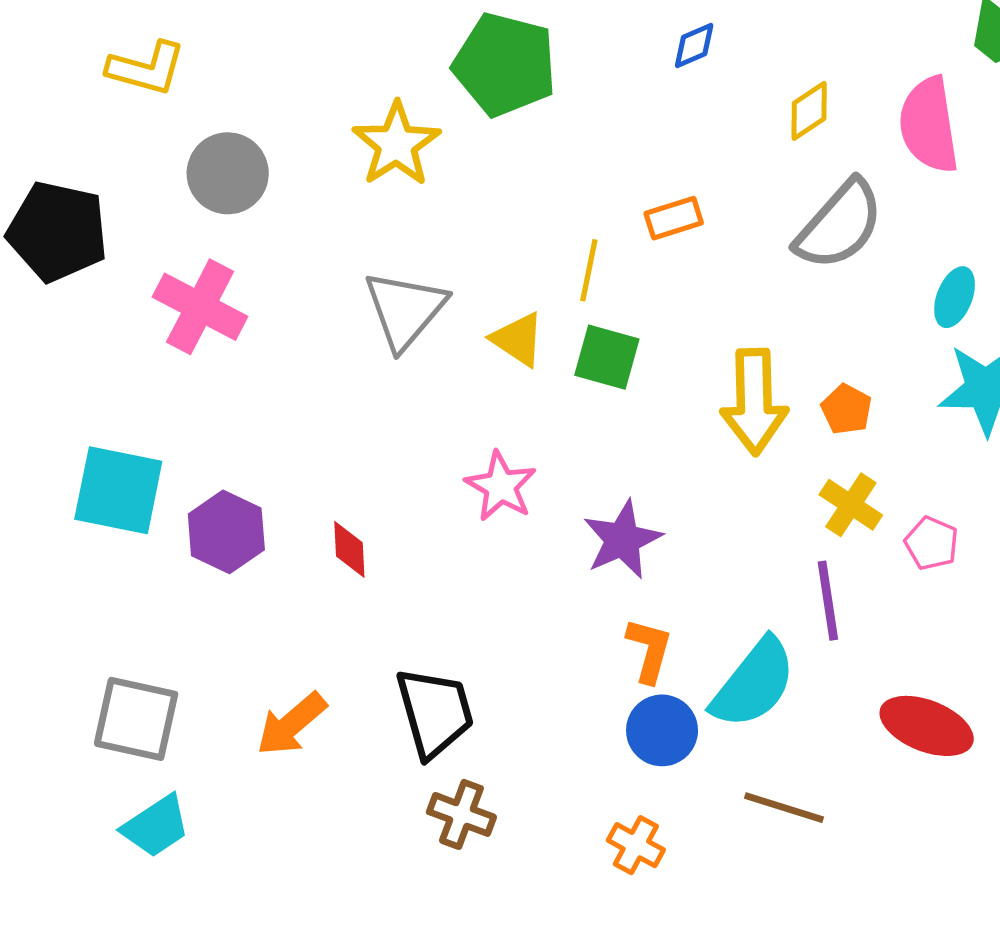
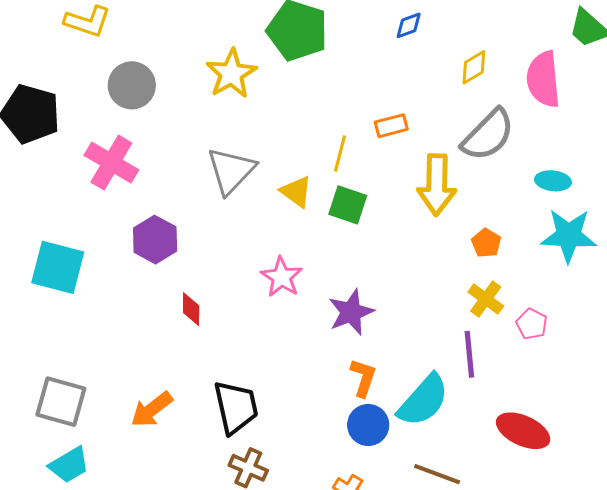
cyan ellipse: (955, 297) -> (553, 181), turned 72
yellow arrow: (754, 402) -> (437, 185), moved
purple hexagon: (226, 532) -> (155, 240), moved

